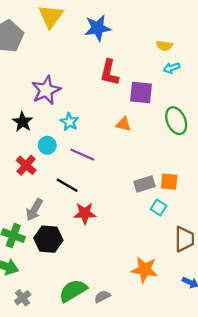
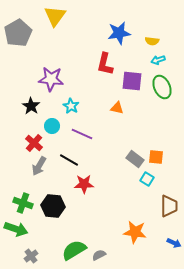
blue star: (98, 28) -> (119, 33), moved
purple star: (46, 90) -> (51, 79), turned 30
green ellipse: (176, 121) -> (162, 87), moved
gray rectangle: (144, 184) -> (135, 159), turned 54
gray arrow: (34, 210) -> (39, 166), moved

